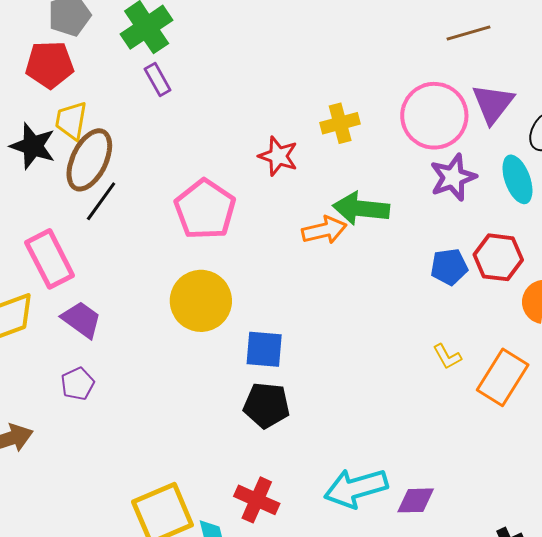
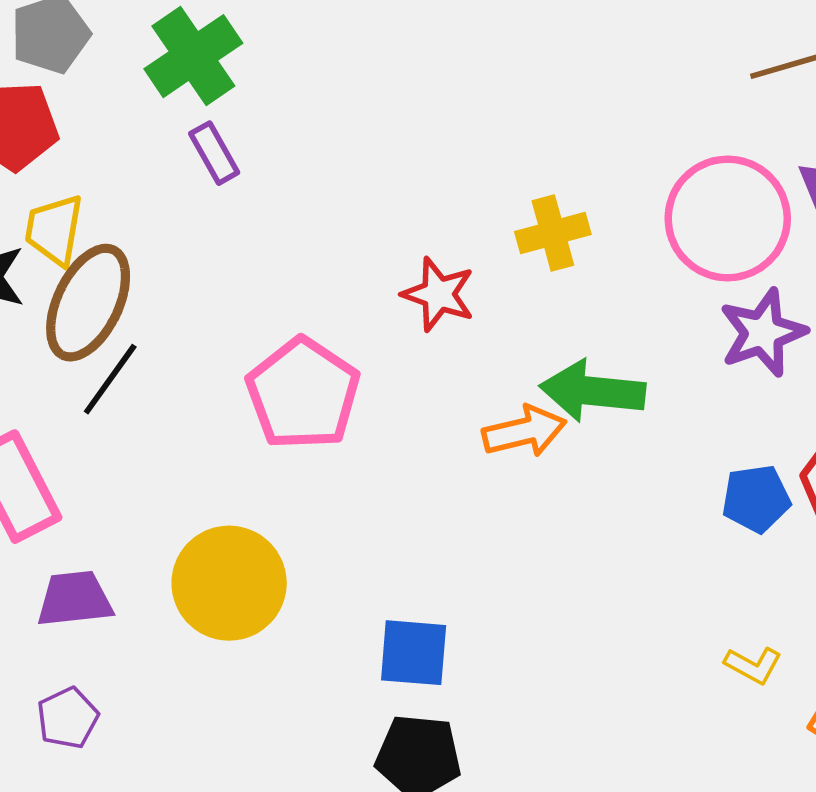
yellow circle: (201, 301) -> (229, 583), moved
purple trapezoid: (82, 320) -> (75, 599), turned -42
yellow L-shape: (447, 357) -> (753, 665), turned -32

